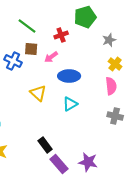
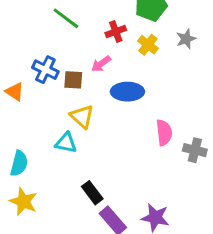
brown square: (31, 49) -> (73, 80), moved
yellow cross: (115, 64) -> (148, 45), moved
pink semicircle: (111, 86) -> (164, 133), moved
cyan triangle: (70, 104) -> (66, 143), moved, turned 42

